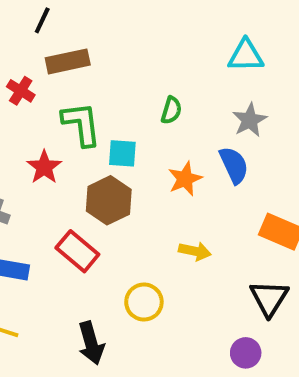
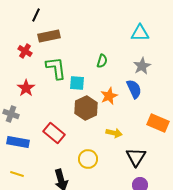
red star: (44, 167) -> (26, 88), moved
brown hexagon: (109, 200) -> (86, 108), moved
black triangle: (269, 298) -> (136, 157), moved

